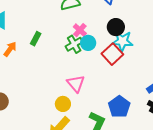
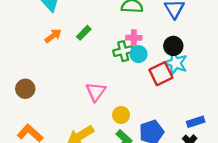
pink cross: (80, 30) -> (134, 38), turned 32
pink triangle: (76, 84) -> (96, 92), moved
yellow circle: (63, 104) -> (121, 115), moved

